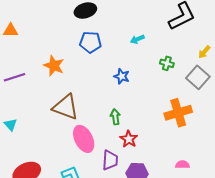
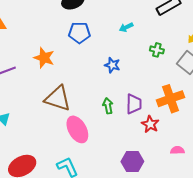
red star: (129, 139) -> (150, 124), moved
purple trapezoid: (110, 160) -> (134, 104), moved

